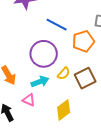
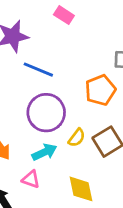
blue line: (57, 25) -> (38, 70), moved
yellow diamond: (64, 110) -> (81, 189), turned -60

